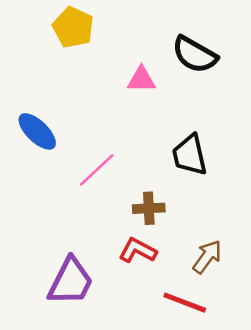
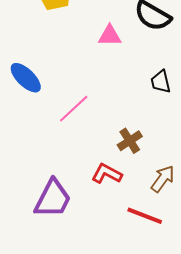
black trapezoid: (190, 155) -> (161, 82), moved, size x0.7
brown cross: (149, 208) -> (130, 141), moved, turned -30

